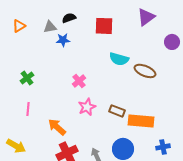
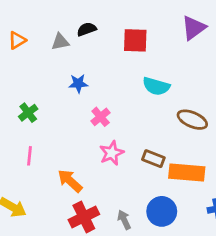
blue star: (63, 40) -> (78, 83), moved
brown ellipse: (145, 71) -> (192, 120), moved

